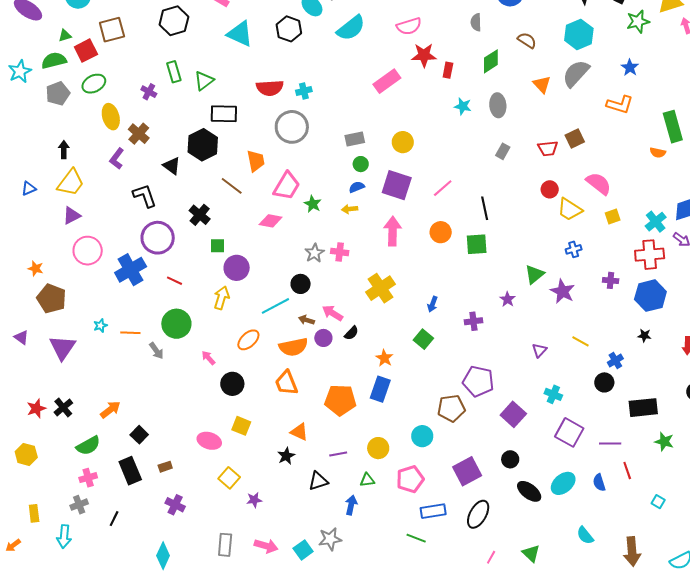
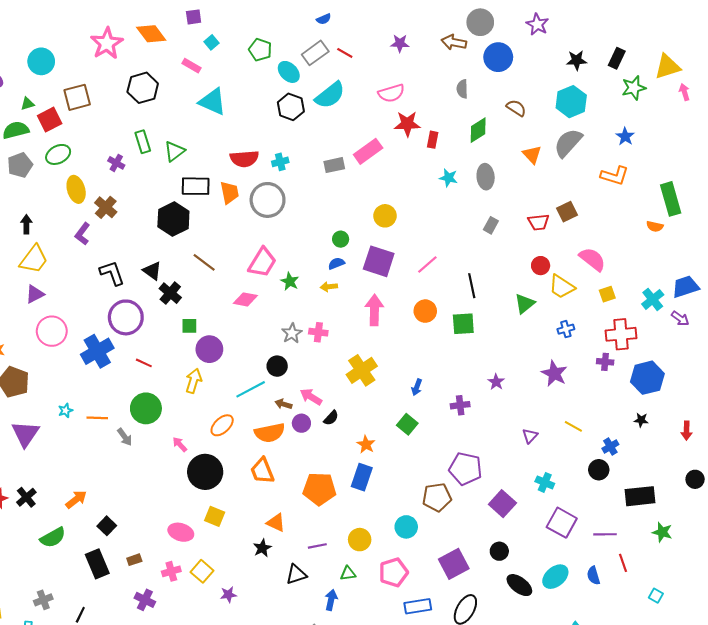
black hexagon: (289, 29) -> (291, 107), moved
gray rectangle: (355, 139) -> (334, 165), moved
orange trapezoid: (256, 161) -> (229, 193), moved
black triangle: (172, 166) -> (152, 271), moved
red cross: (650, 255) -> (621, 334), moved
green triangle: (535, 274) -> (525, 304), moved
black circle: (232, 384) -> (205, 472), size x1.4
pink cross: (88, 478) -> (171, 571), moved

